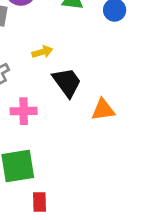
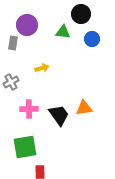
black trapezoid: (67, 82) -> (59, 115), moved

